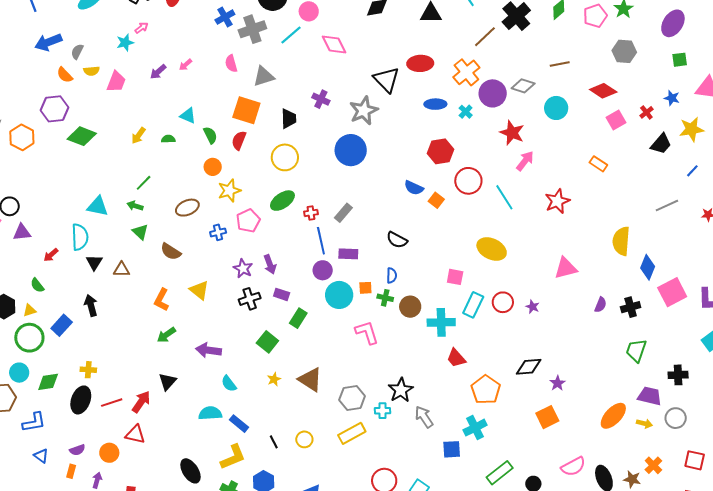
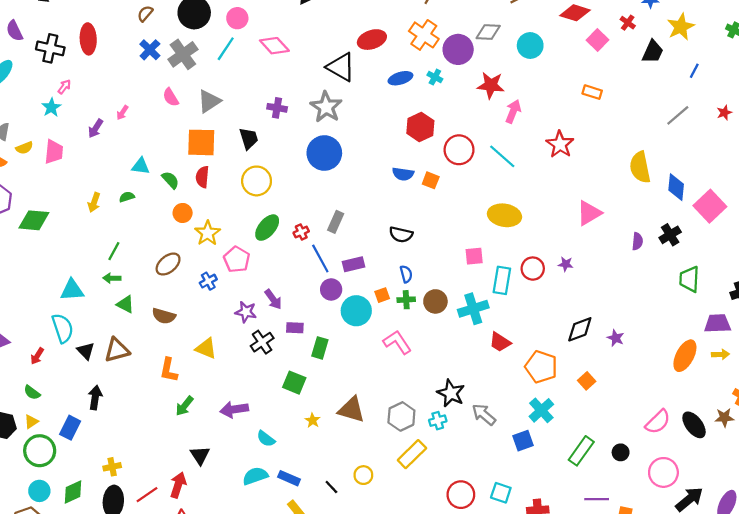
brown triangle: (121, 270) -> (117, 350), size x1.4
black arrow: (91, 305) -> (95, 398), turned 40
orange square: (547, 417) -> (587, 381), moved, size x0.7

